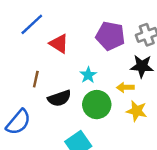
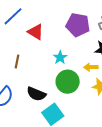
black semicircle: (59, 98) -> (36, 94), moved, turned 42

